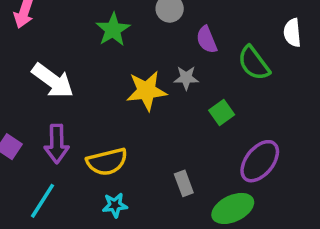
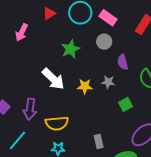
white arrow: (53, 81) -> (53, 79), moved
yellow star: (147, 91) -> (85, 86), size x0.7

